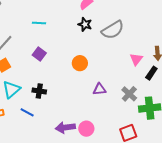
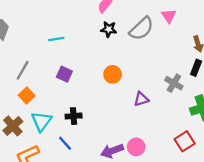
pink triangle: (136, 59) -> (169, 16), moved
gray cross: (129, 94) -> (174, 83), moved
blue line: (27, 112) -> (65, 143), turned 32

